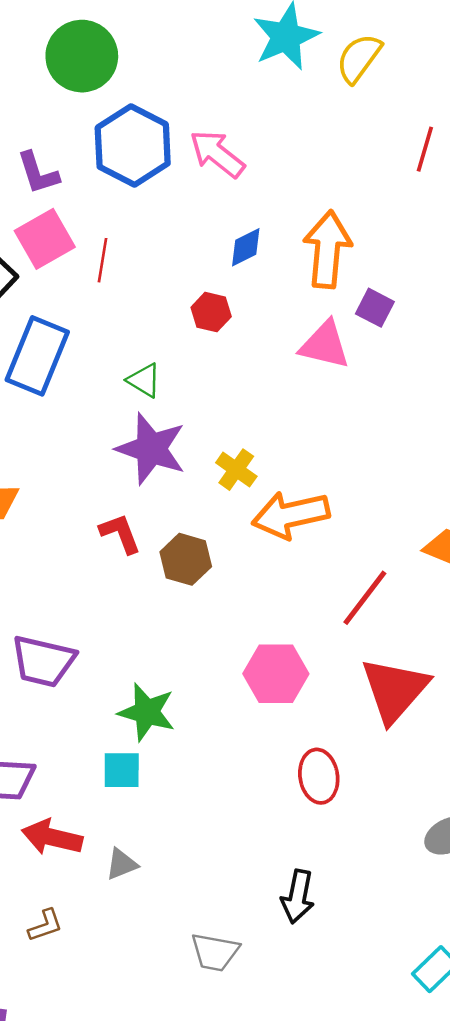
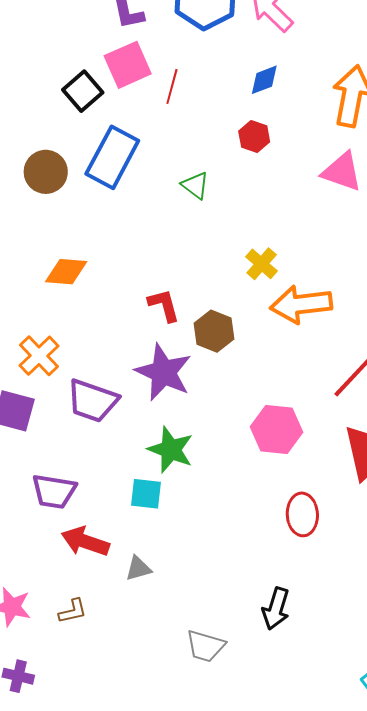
blue diamond: (246, 247) -> (264, 80), moved
purple star: (151, 449) -> (163, 372), moved

